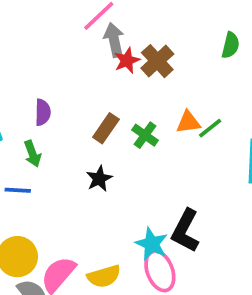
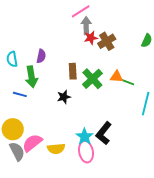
brown rectangle: (106, 128) -> (73, 71), turned -49
green line: (210, 128) -> (127, 82), turned 48
green cross: (145, 135) -> (92, 79), size x1.5
green arrow: (33, 154) -> (31, 77), size x1.5

